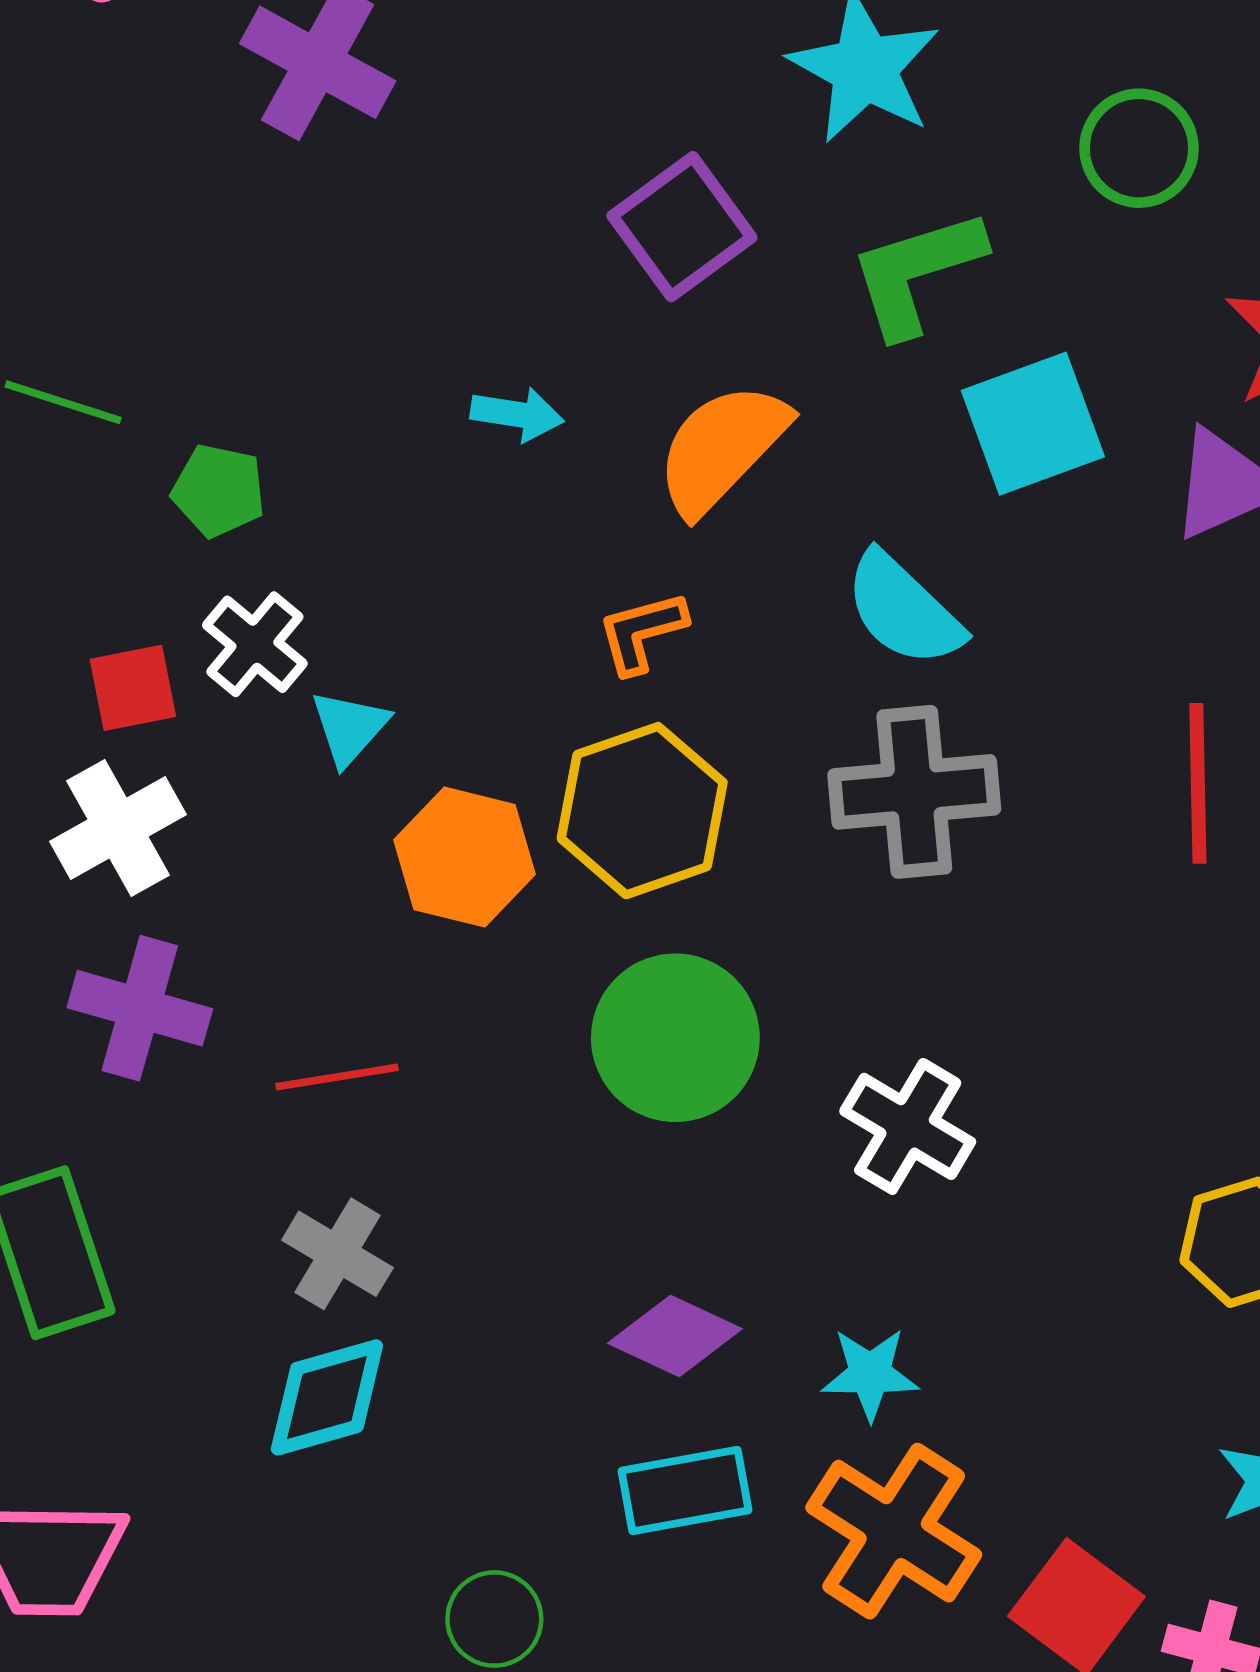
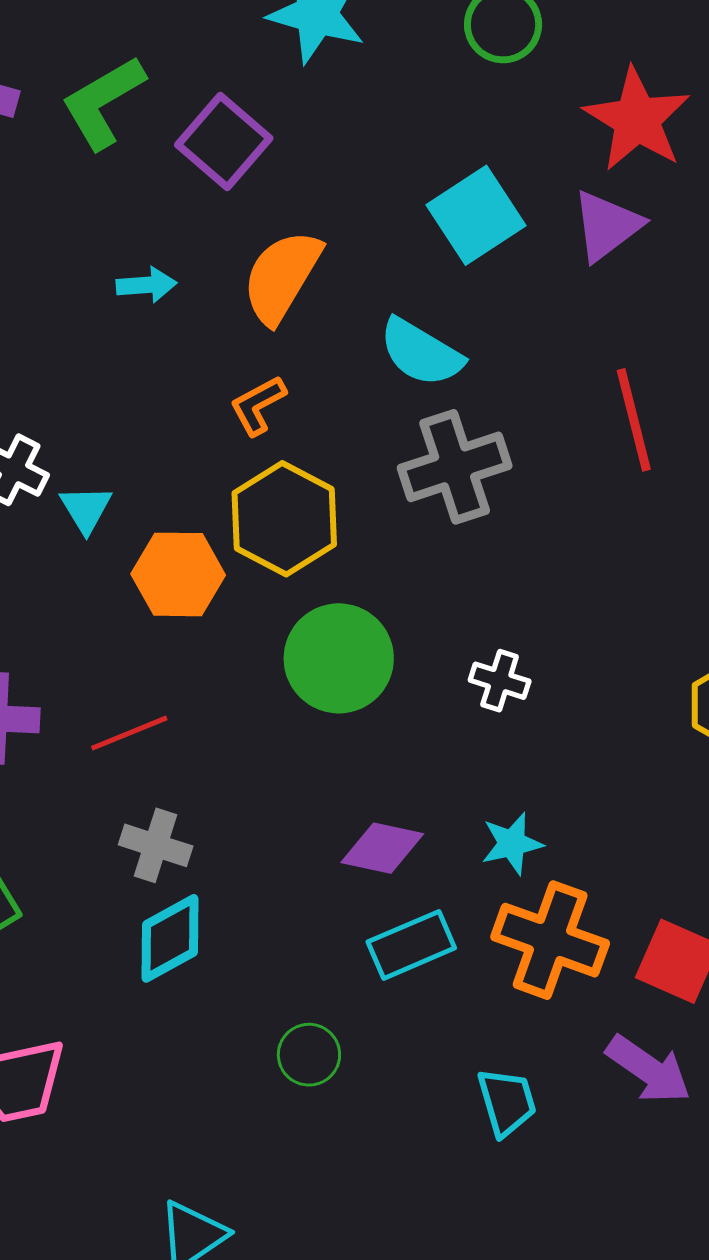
green L-shape: (916, 272) -> (103, 102), moved
white cross: (908, 1126) -> (500, 681), size x0.7

